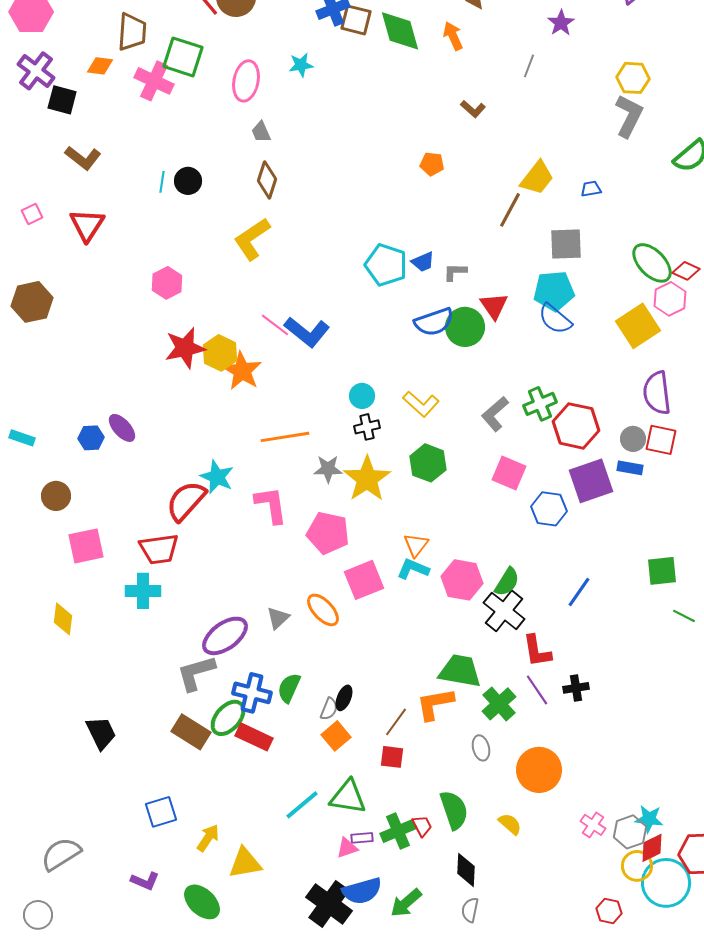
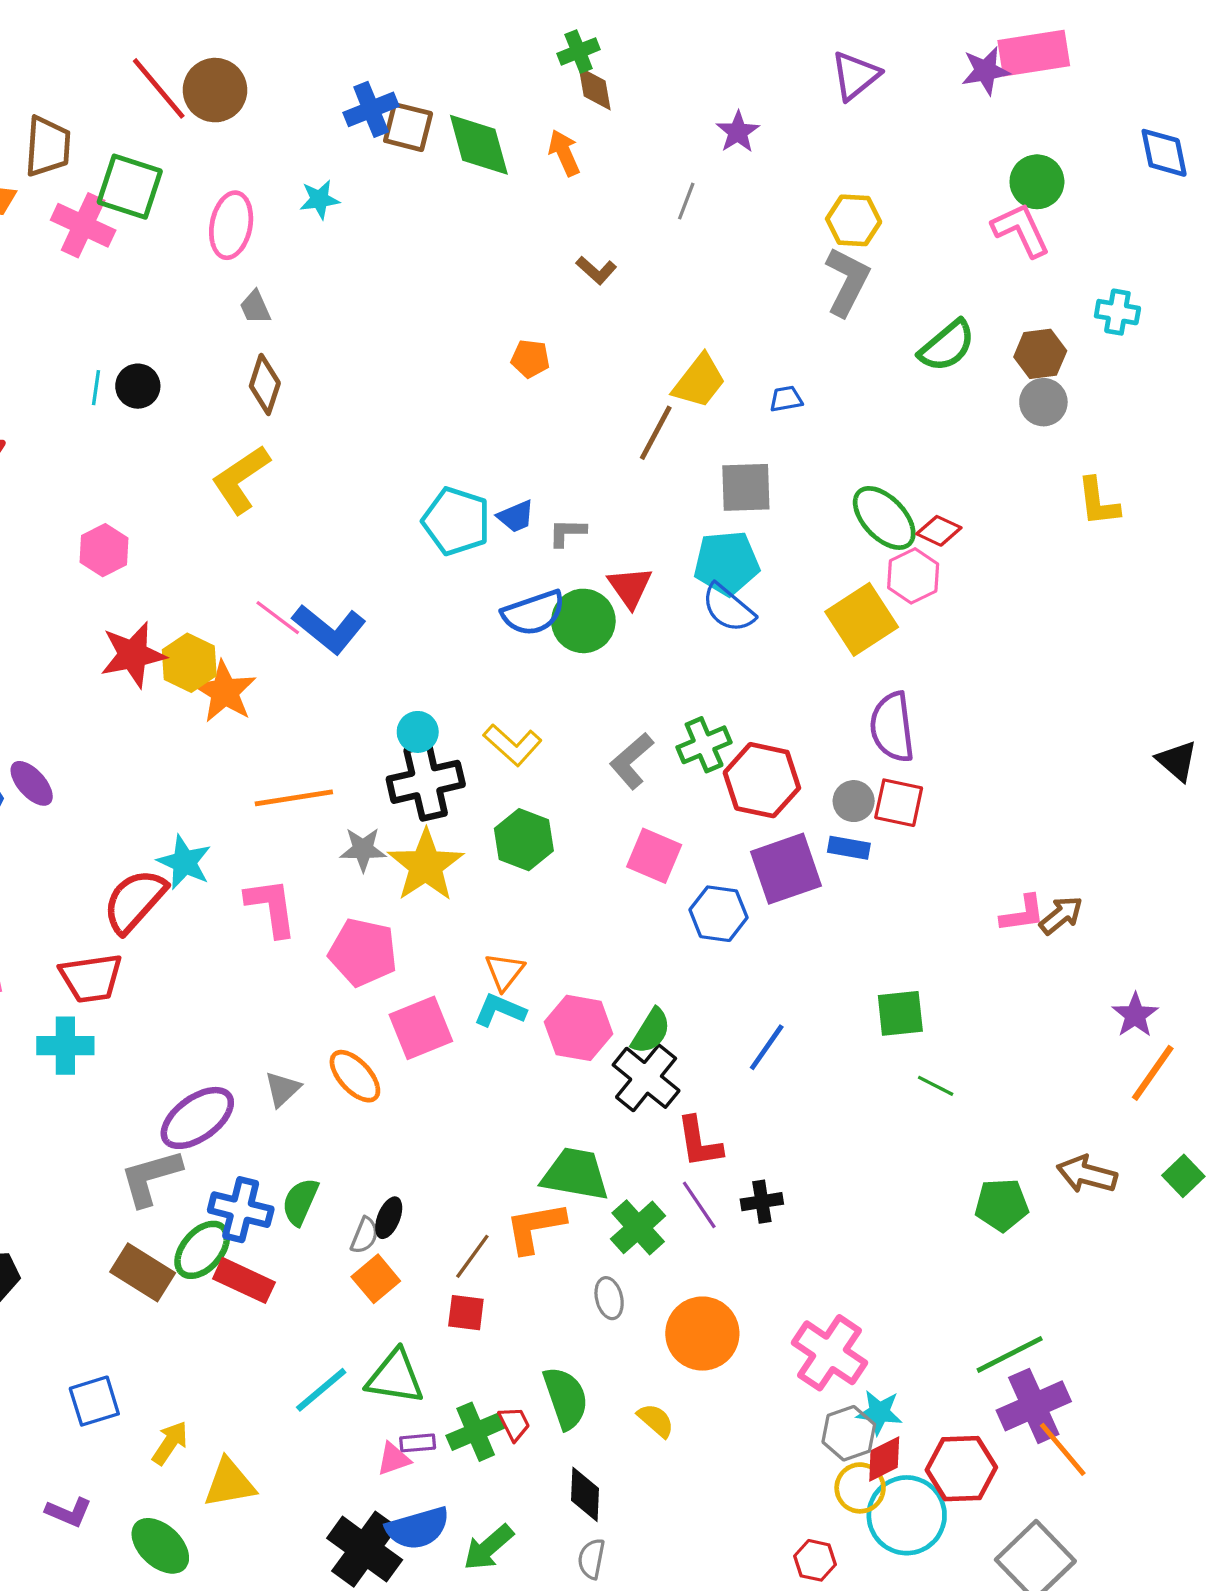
black cross: (367, 427) -> (426, 782), size x1.8
pink cross: (593, 825) -> (829, 1353), moved, size x1.8

